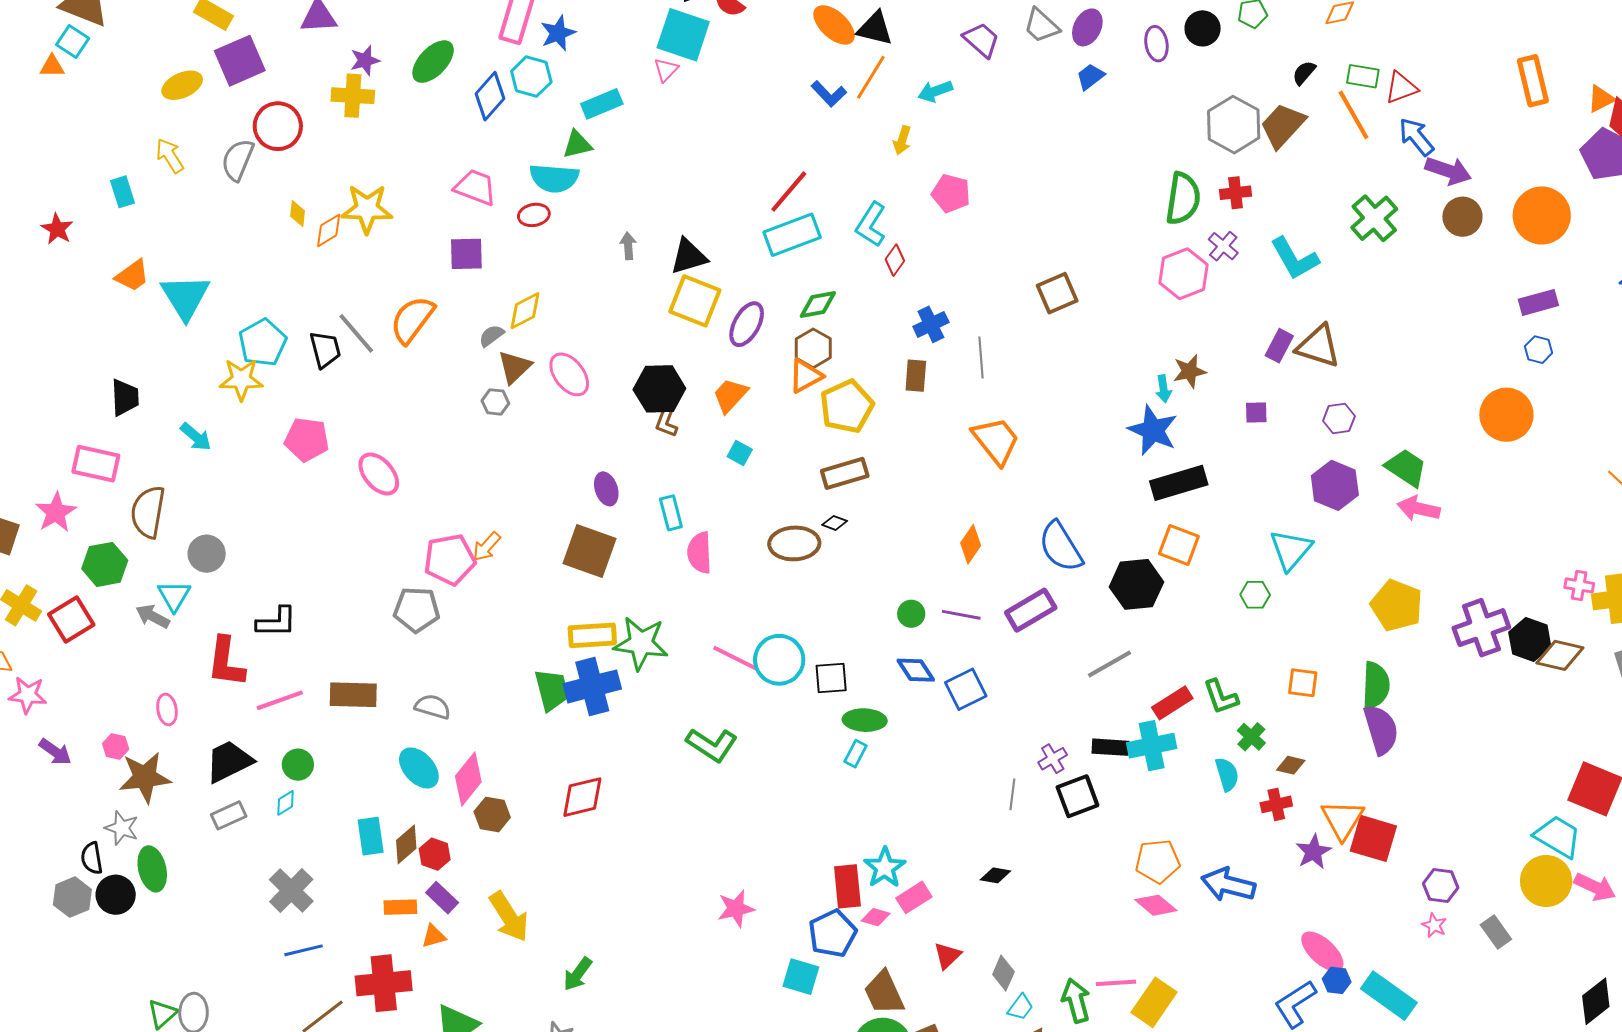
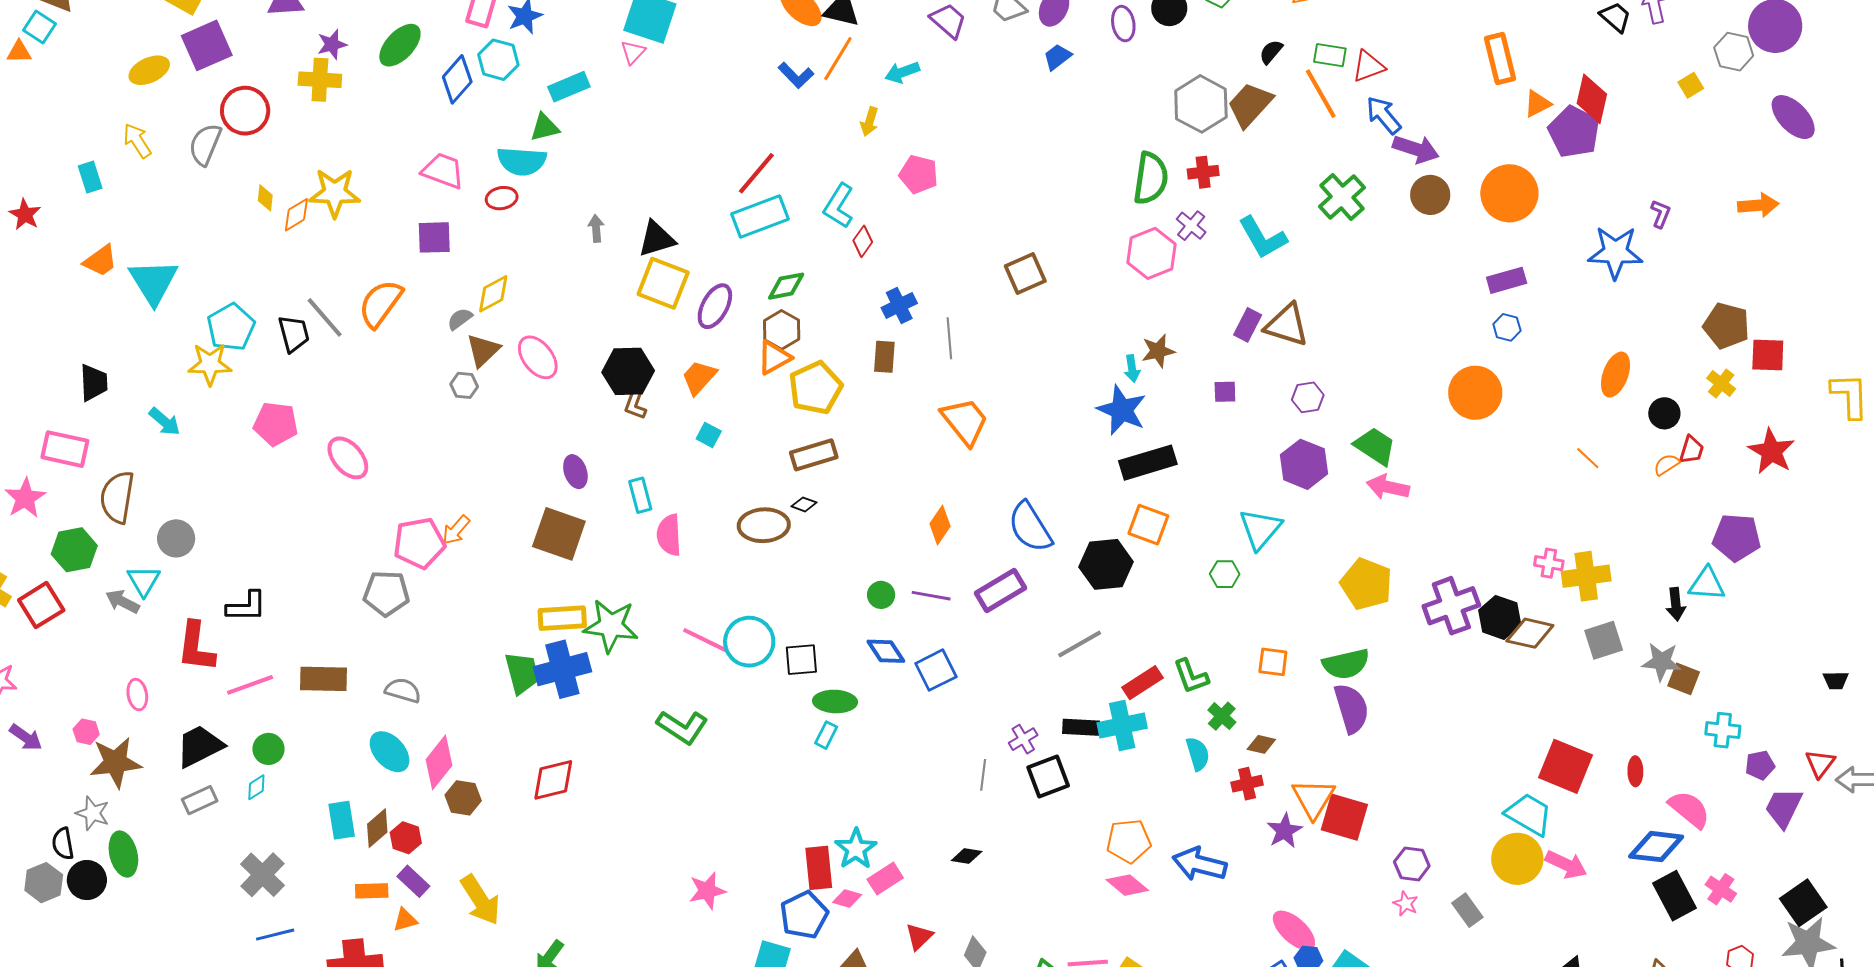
orange triangle: (1601, 99) -> (1537, 104), moved
green semicircle: (1376, 685) -> (1346, 664), turned 75

